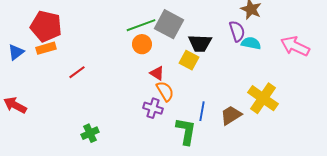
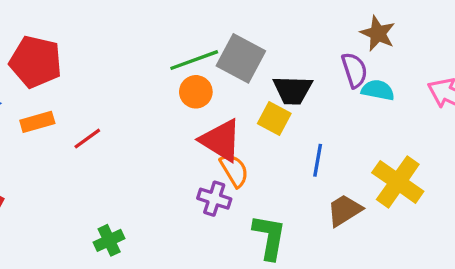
orange rectangle: (46, 48) -> (37, 122), moved
red triangle: (157, 73) -> (221, 140), size x1.8
blue line: (202, 111) -> (318, 160), moved

